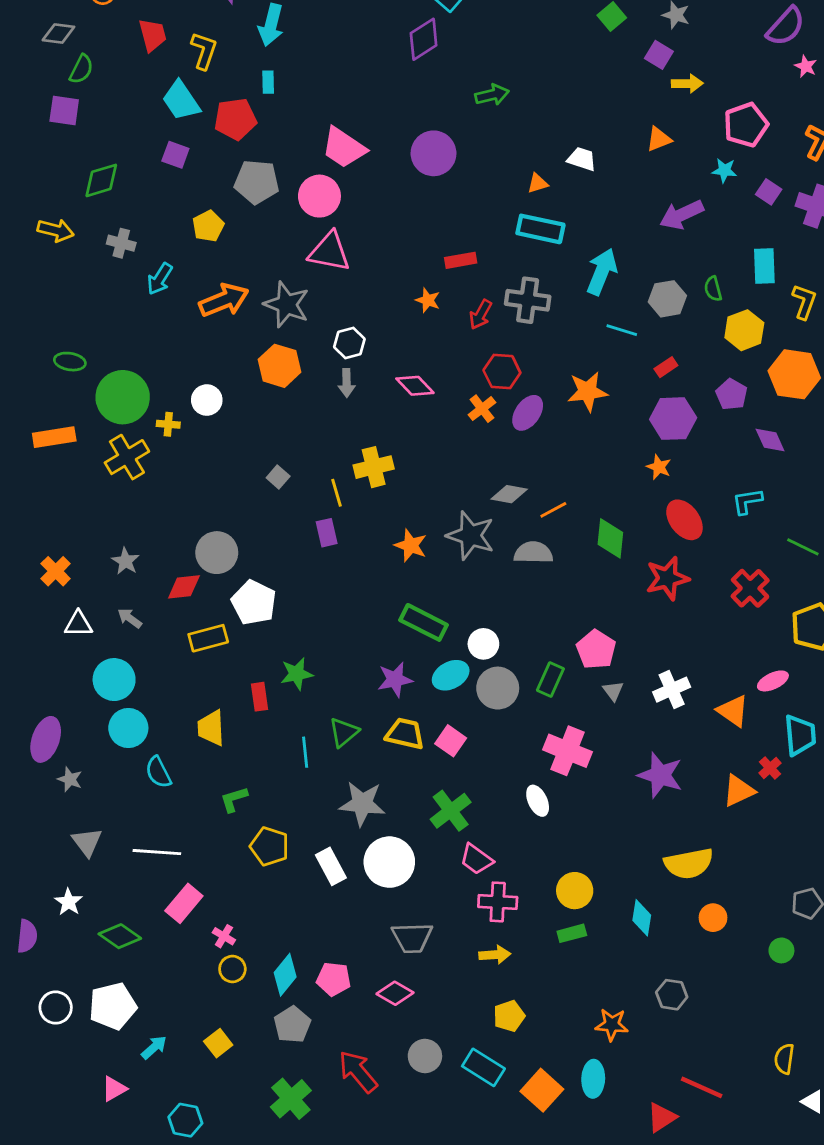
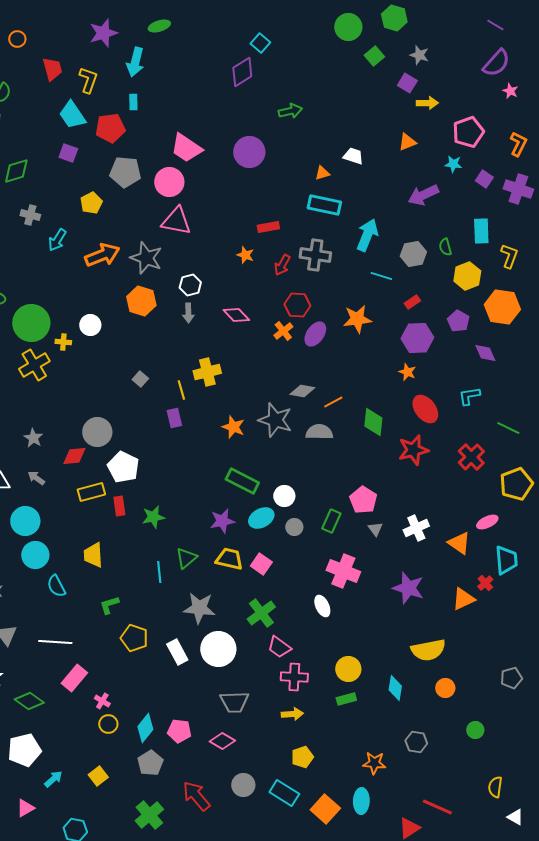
gray circle: (498, 688) -> (294, 527), size x0.6
red rectangle: (260, 697) -> (119, 506), moved
green circle: (781, 950) -> (475, 730), moved

